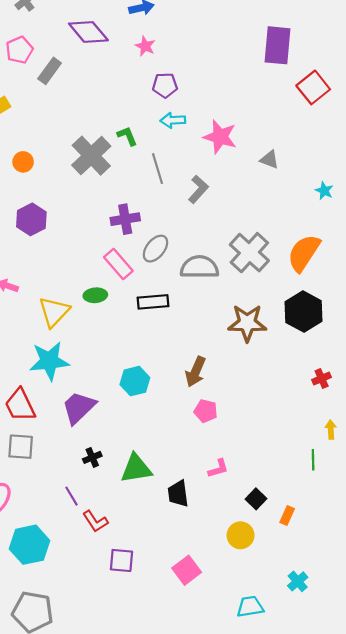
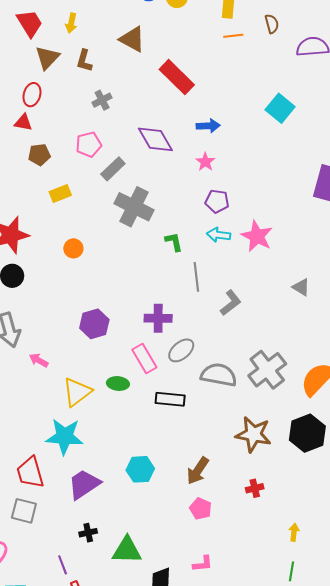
pink star: (220, 137) -> (257, 236), moved
gray cross: (91, 156) -> (134, 207), moved, turned -30
purple hexagon: (31, 219) -> (94, 324), moved
red cross: (322, 378) -> (255, 488), moved
yellow arrow: (331, 430) -> (294, 532), moved

